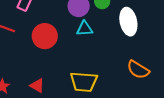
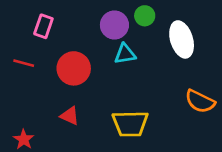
red triangle: (37, 86) -> (70, 116), moved

